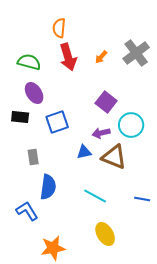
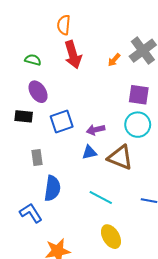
orange arrow: (101, 57) -> (114, 60), moved
green semicircle: (29, 62) -> (33, 60), size x0.7
purple square: (106, 102) -> (139, 95), moved, turned -30
purple arrow: (101, 133) -> (96, 130), moved

